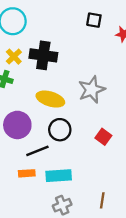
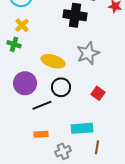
black cross: (43, 55) -> (75, 15), moved
orange rectangle: (27, 173) -> (41, 134), moved
cyan rectangle: (59, 176) -> (82, 128), moved

